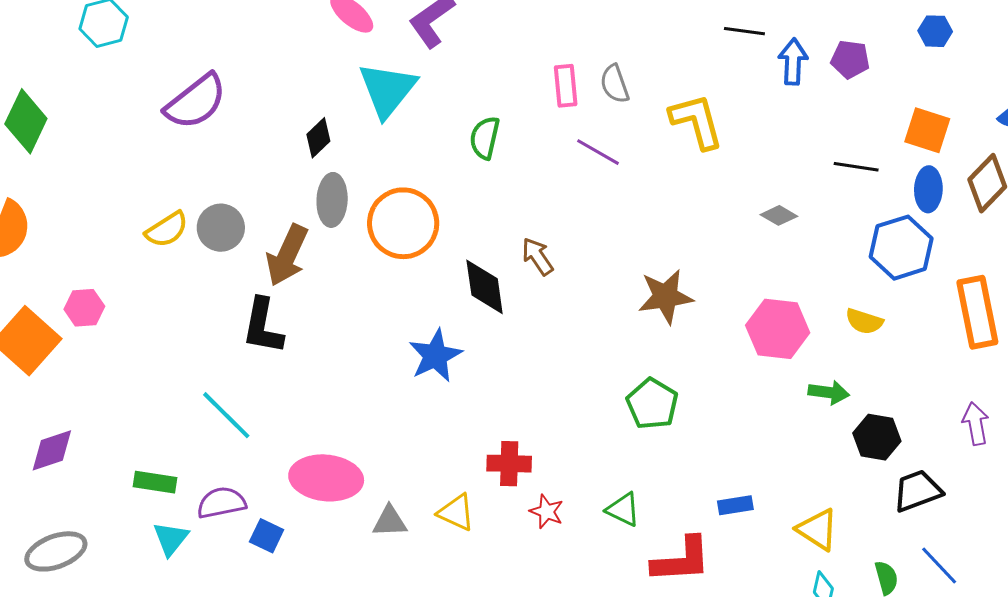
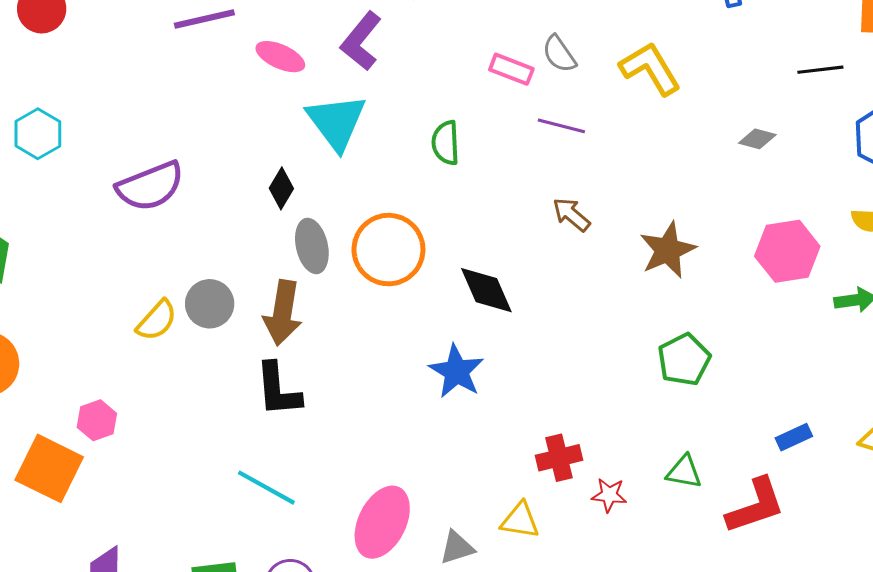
pink rectangle: (566, 86) -> (511, 69), turned -48
purple semicircle: (196, 102) -> (150, 186), turned 32
brown arrow: (537, 256) -> (571, 214), moved
green pentagon: (652, 404) -> (684, 360), turned 30
pink ellipse: (326, 478) -> (382, 522), turned -54

